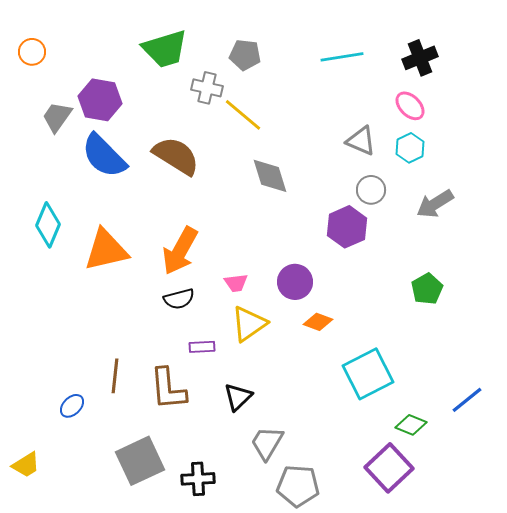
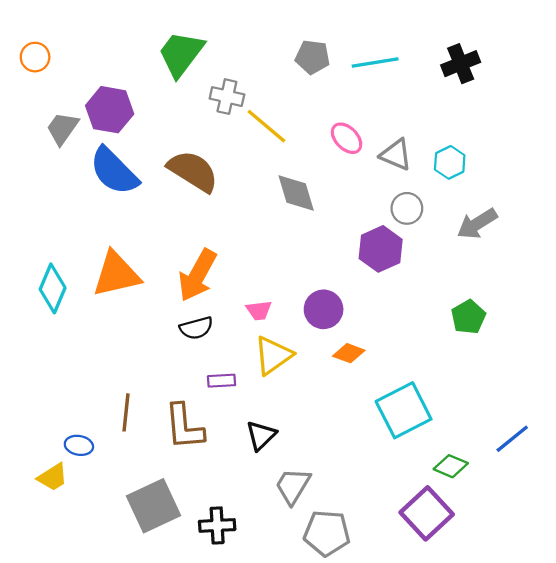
green trapezoid: (165, 49) -> (181, 54), turned 144
gray pentagon: (245, 55) -> (313, 57), moved
pink ellipse: (410, 106) -> (347, 138), moved
cyan diamond: (48, 225) -> (53, 288), moved
blue ellipse: (72, 406) -> (79, 445), turned 55
yellow trapezoid: (26, 465) -> (53, 477), moved

